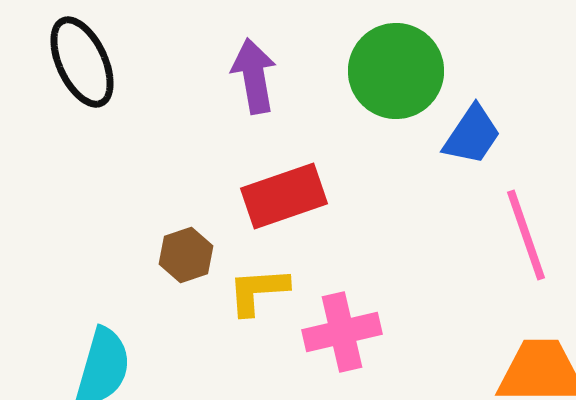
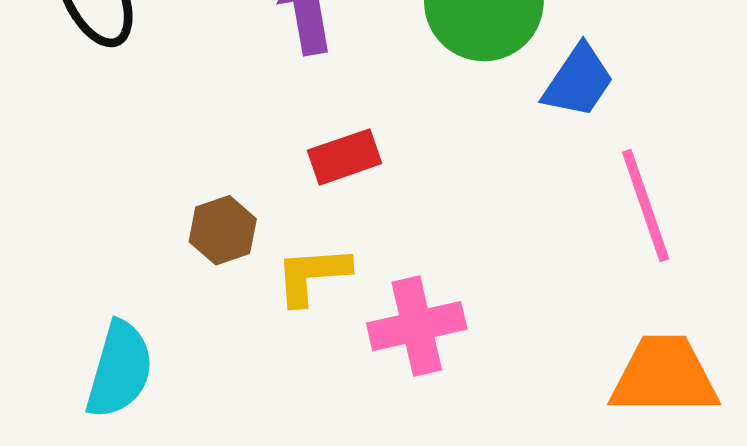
red rectangle: (284, 196) -> (345, 157), size x0.7

